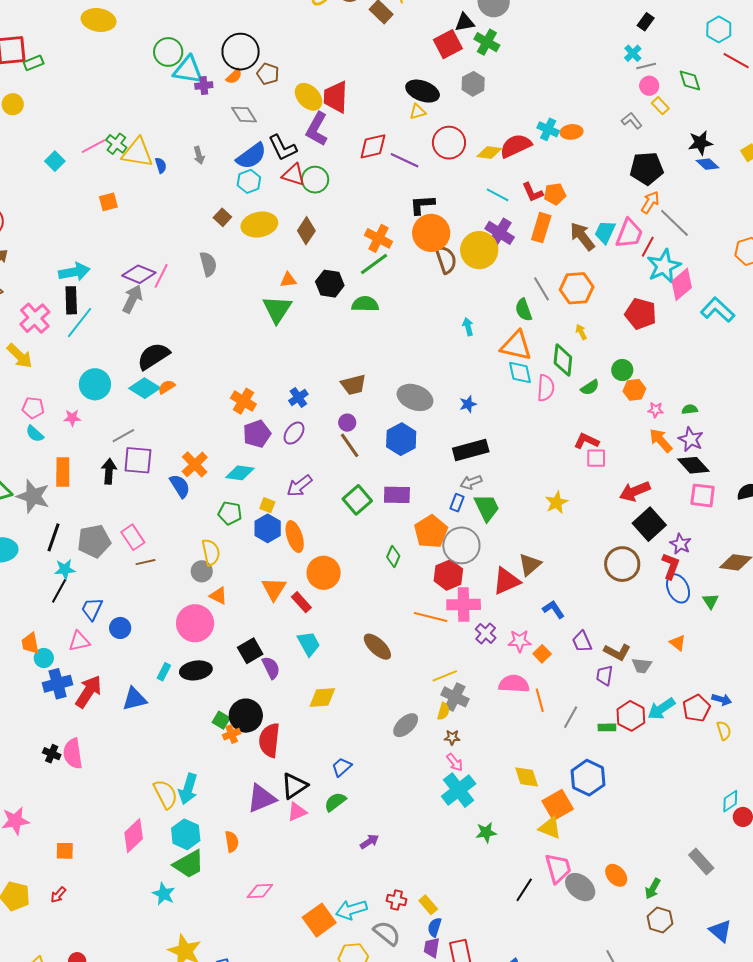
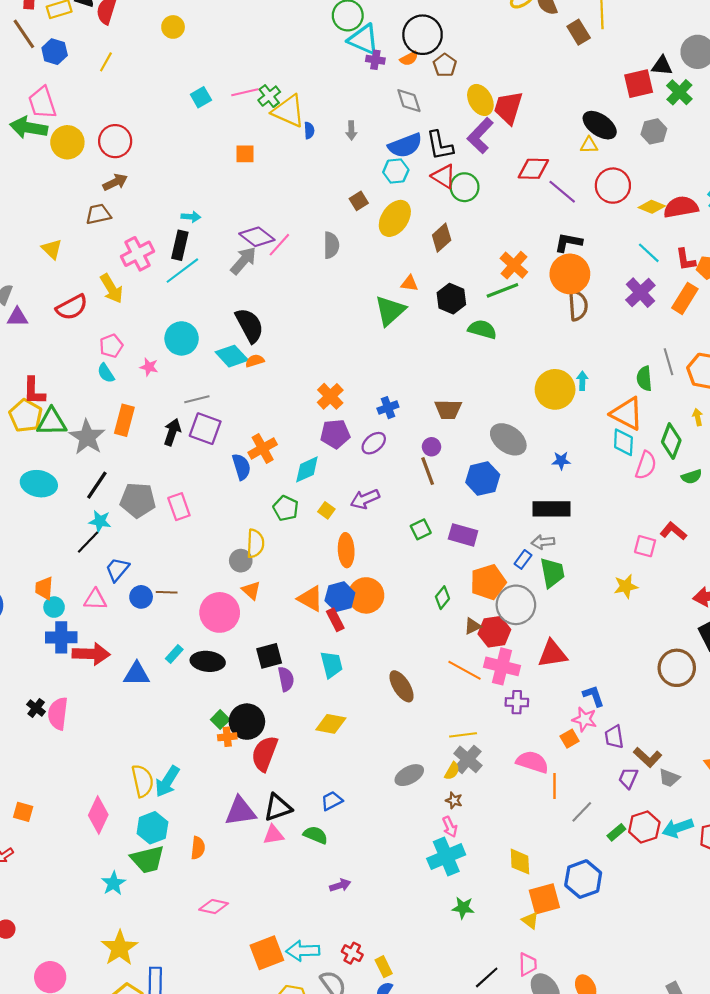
yellow ellipse: (259, 225) -> (395, 218), turned -60
yellow circle: (479, 250) -> (555, 389), moved
cyan arrow: (74, 272) -> (191, 217), size x0.6
black semicircle: (153, 356) -> (249, 325), turned 80
pink pentagon: (33, 408) -> (111, 346), turned 30
pink square: (596, 458) -> (645, 546), moved
cyan diamond: (240, 473) -> (307, 469), turned -48
green square: (357, 500) -> (421, 529), size x0.7
blue hexagon: (268, 528) -> (340, 597), moved
brown line: (145, 562) -> (167, 592), moved
brown triangle: (530, 565) -> (473, 626), moved, size x0.7
orange triangle: (274, 589) -> (310, 599), turned -48
purple cross: (486, 633) -> (517, 702), turned 35
pink star: (520, 641) -> (584, 719), moved
red arrow: (88, 692) -> (91, 654), turned 44
green rectangle: (607, 727) -> (616, 832), turned -54
green semicircle: (335, 802) -> (316, 835), turned 45
yellow triangle: (550, 828) -> (530, 920), size x0.7
pink diamond: (134, 836) -> (98, 815), turned -36
pink trapezoid: (558, 868) -> (528, 964), size x0.7

